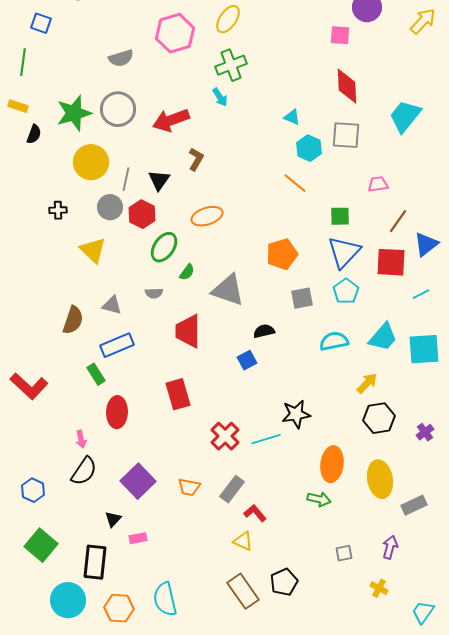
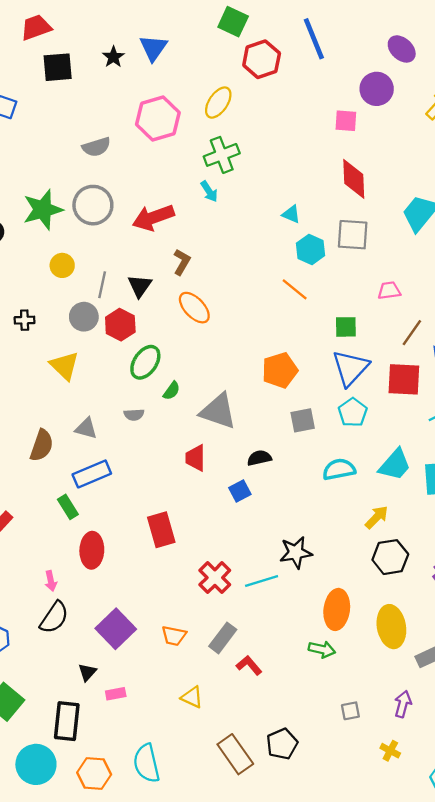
yellow circle: (91, 162) -> (62, 265), size x0.6
orange ellipse: (207, 216) -> (194, 308), moved, turned 64
red trapezoid: (188, 331) -> (195, 458), moved, size x0.7
yellow triangle: (243, 541) -> (192, 697), moved

